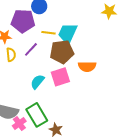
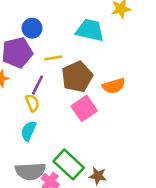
cyan trapezoid: (68, 33) -> (90, 30), moved, turned 95
yellow semicircle: (11, 55) -> (32, 103), moved
cyan semicircle: (37, 82) -> (28, 131), moved

